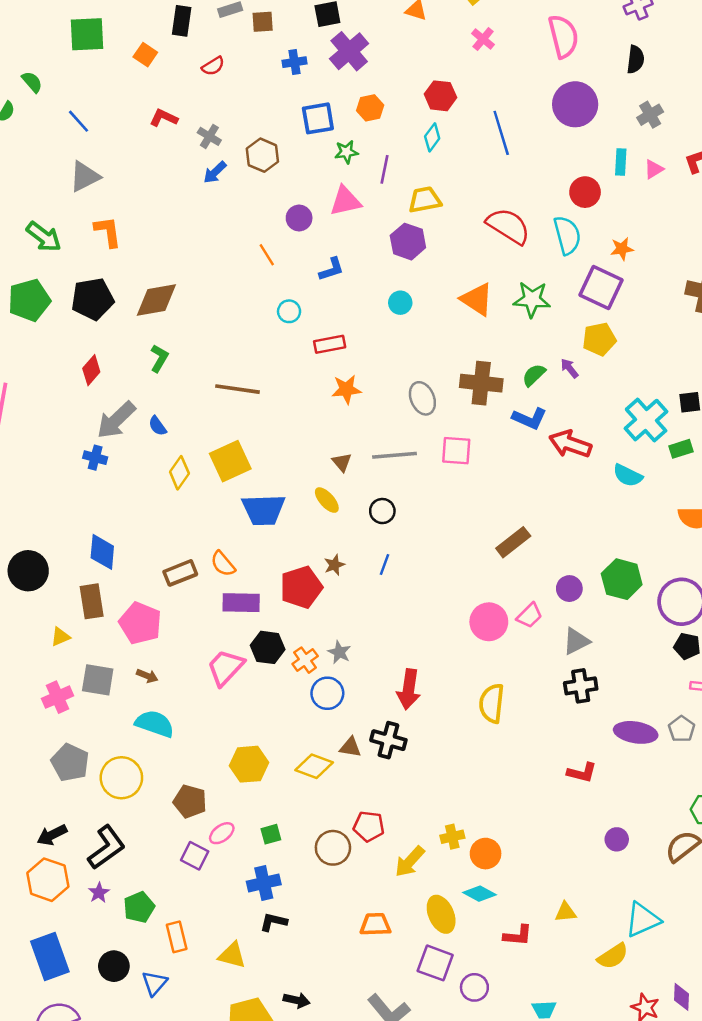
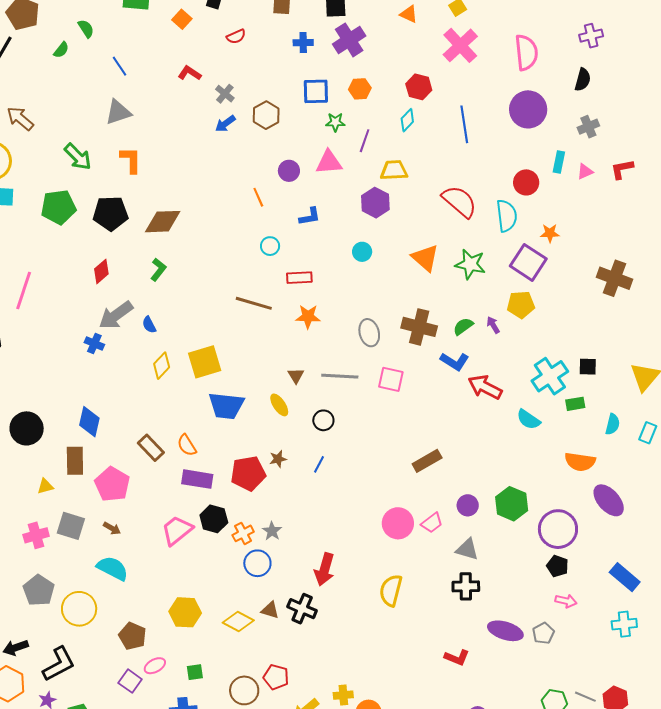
pink cross: (483, 39) -> (460, 45), size x1.8
brown line: (237, 389) -> (254, 303), moved
brown rectangle: (180, 573) -> (151, 448), turned 60
gray triangle: (576, 641) -> (467, 549), turned 35

